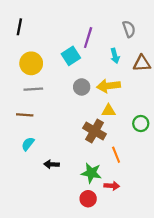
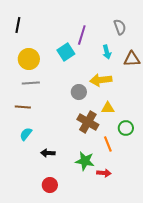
gray circle: (82, 87) -> (79, 92), moved
yellow triangle: (109, 111) -> (108, 108), moved
green circle: (141, 124) -> (126, 128), moved
red circle: (88, 199) -> (50, 185), moved

